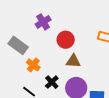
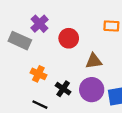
gray rectangle: (18, 45) -> (20, 41), moved
brown triangle: (73, 61) -> (94, 61), moved

